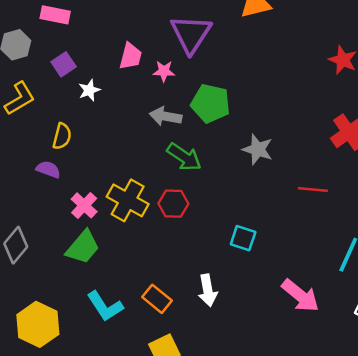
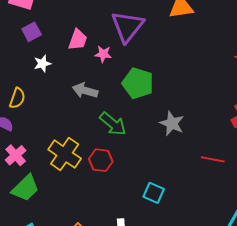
purple square: (64, 64) -> (32, 32), moved
gray arrow: (166, 116) -> (85, 91), moved
pink cross: (84, 205) -> (16, 155), moved

